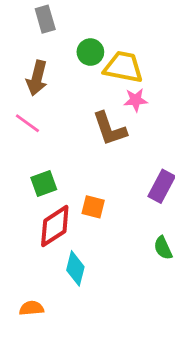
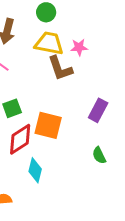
yellow trapezoid: (123, 67) -> (49, 43), moved
orange square: (93, 207) -> (48, 125), size x1.6

